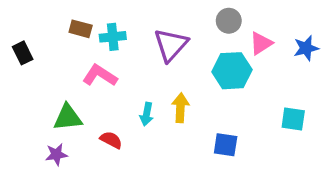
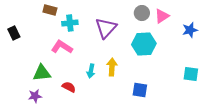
brown rectangle: (81, 29) -> (50, 10), moved
pink triangle: (261, 43) -> (162, 16), moved
cyan square: (293, 119) -> (191, 74), moved

